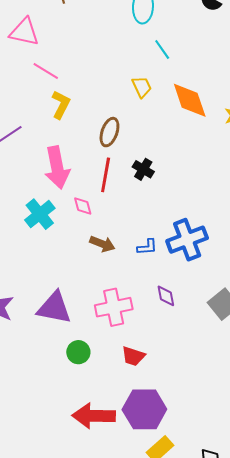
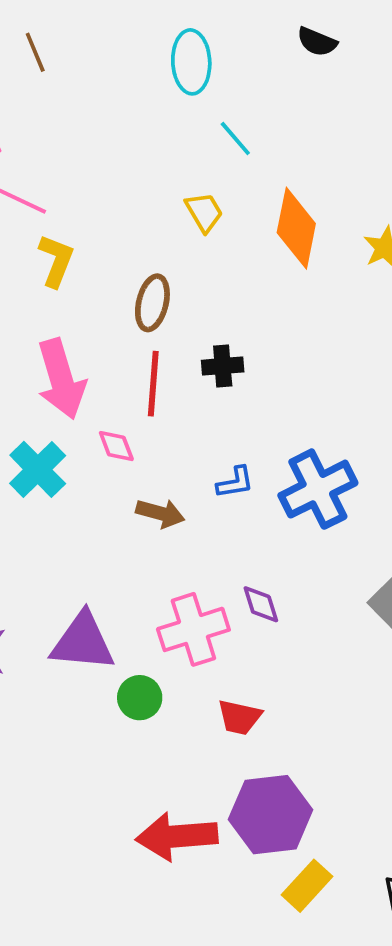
orange diamond: (190, 100) -> (296, 228), turned 36
black cross: (143, 169) -> (223, 366), turned -30
blue L-shape: (147, 247) -> (235, 482), moved
purple diamond: (166, 296) -> (261, 604), moved
green circle: (78, 352) -> (140, 698), moved

